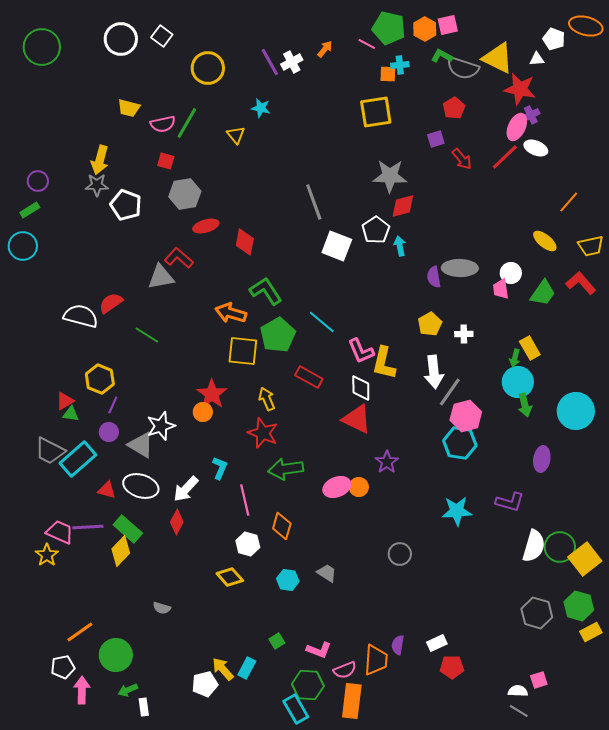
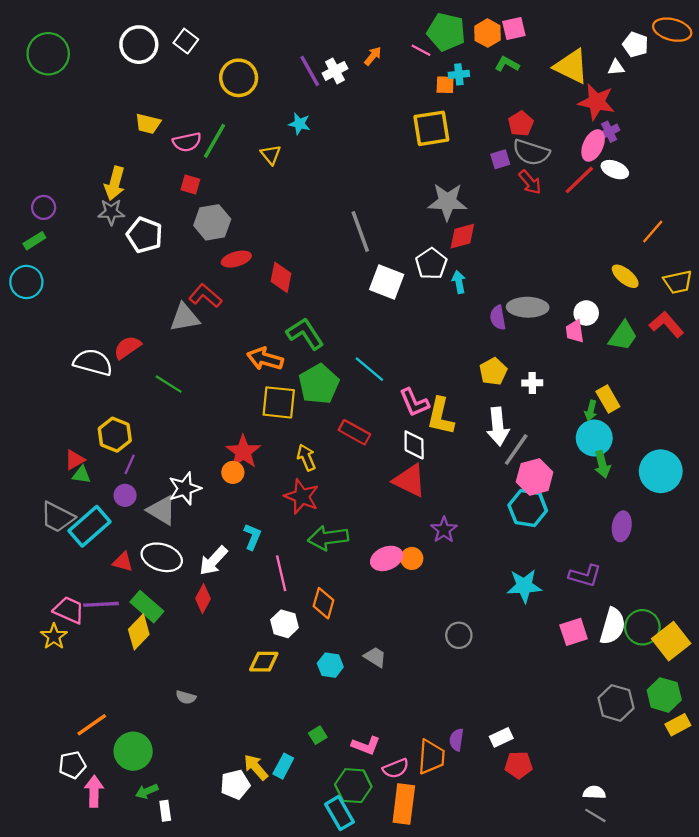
gray semicircle: (463, 68) -> (531, 152), moved
yellow diamond: (230, 577) -> (264, 662), turned -48
pink square: (539, 680) -> (574, 632), moved, size x1.4

